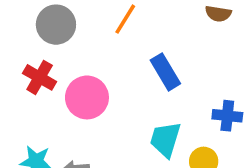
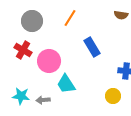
cyan trapezoid: (165, 139) -> (66, 84), moved, turned -50

